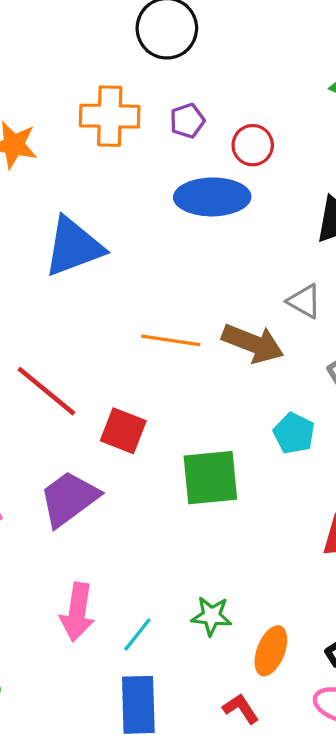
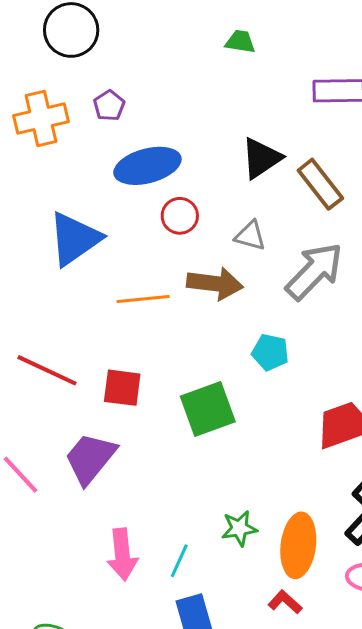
red circle: (253, 145) -> (180, 216), moved
blue triangle: (73, 247) -> (75, 239), moved
orange ellipse: (271, 651) -> (298, 545), size x1.4

